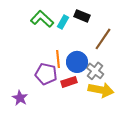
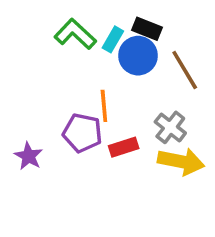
brown line: (103, 39) -> (185, 70), turned -65
blue circle: (77, 62) -> (138, 56), moved
purple star: (20, 98) -> (29, 156), moved

